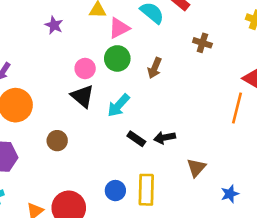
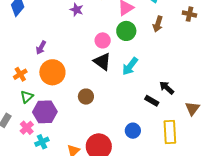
brown arrow: (155, 68) -> (158, 24), moved
black arrow: (165, 138) -> (167, 88), turned 56
black rectangle: (136, 139) -> (152, 101), moved
yellow rectangle: (146, 190) -> (170, 132), moved

